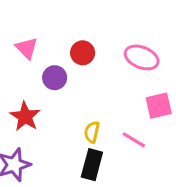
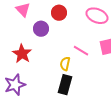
pink line: (134, 140) -> (81, 51), moved

